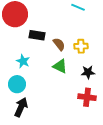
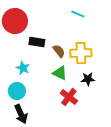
yellow cross: (81, 46) -> (81, 53), size x1.5
red cross: (87, 97) -> (69, 97), moved, turned 30
black arrow: (21, 107) -> (21, 114), turned 132

